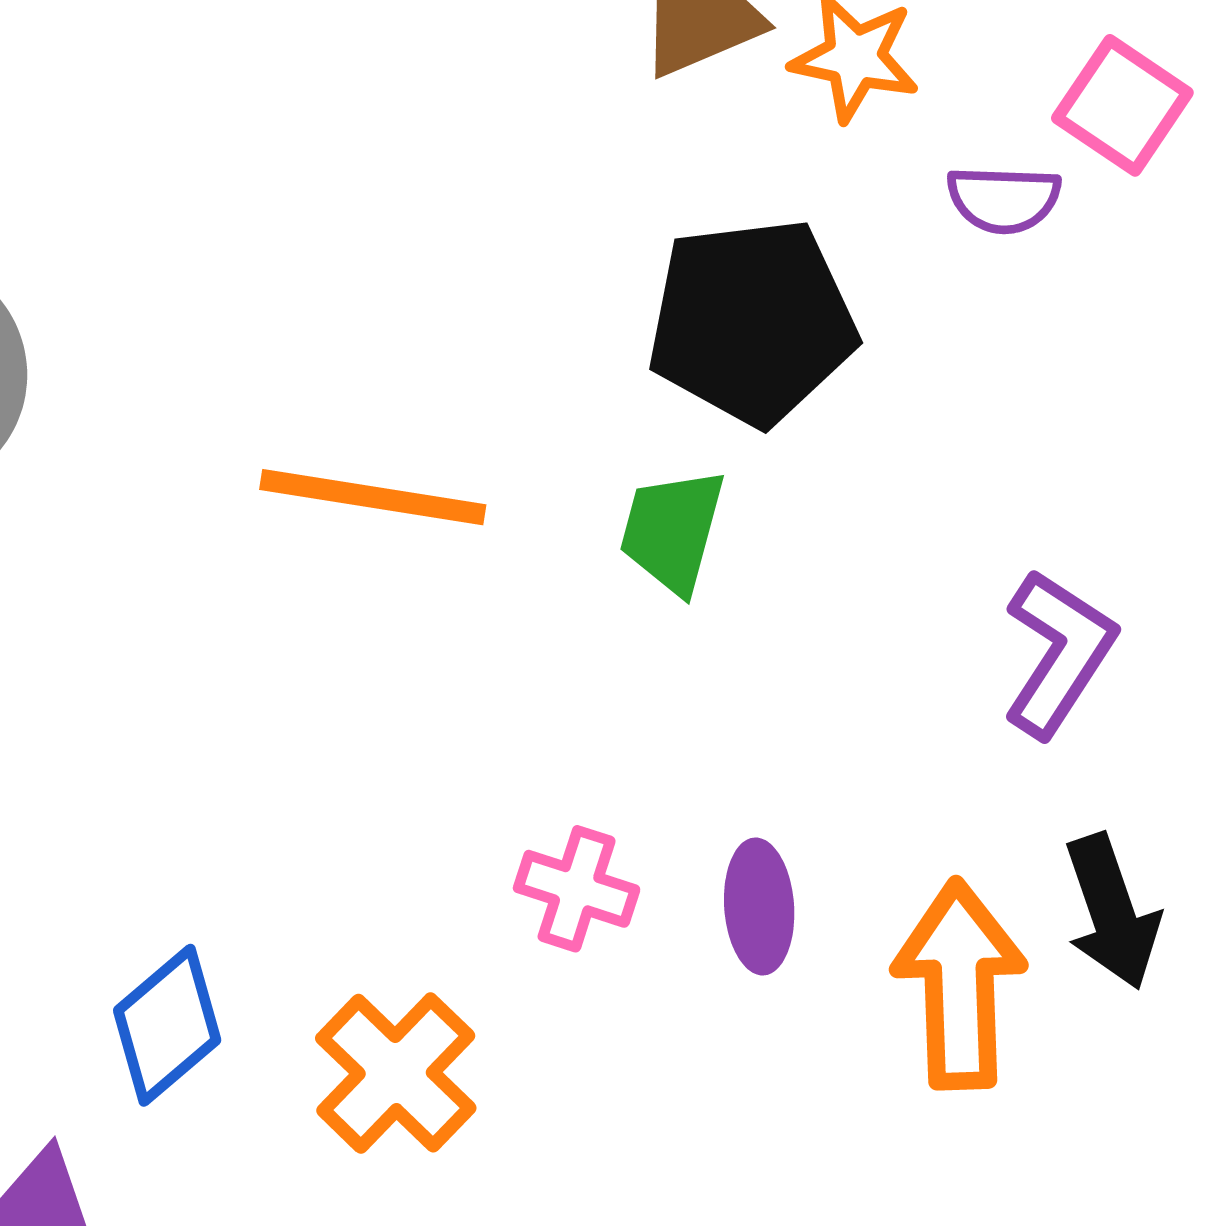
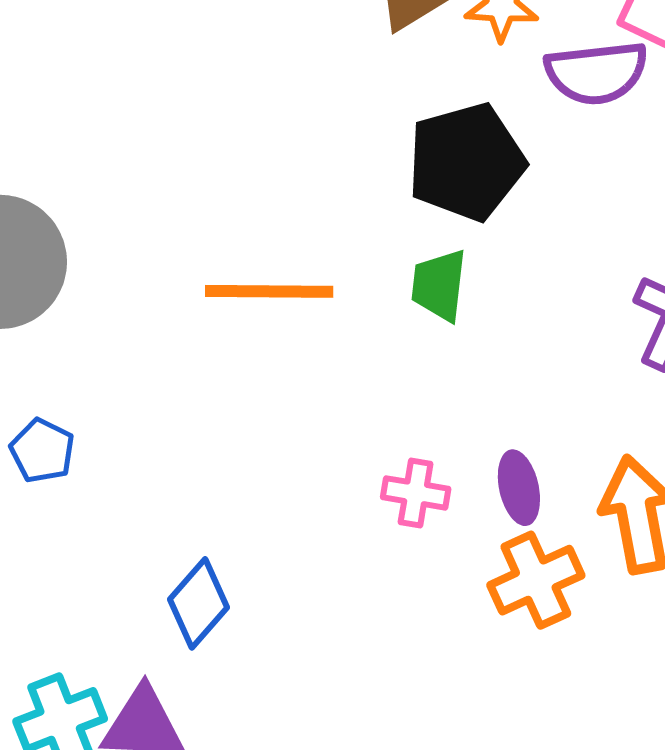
purple semicircle: (1004, 199) -> (596, 73), size x1.6
orange cross: (396, 1073) -> (536, 580), moved, turned 30

